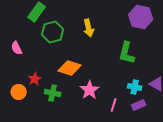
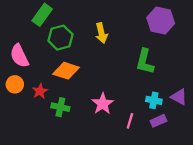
pink semicircle: (17, 48) -> (19, 56), size x1.5
orange diamond: (70, 68) -> (66, 71), moved
orange circle: (19, 92) -> (15, 84), moved

